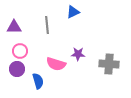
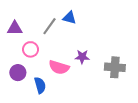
blue triangle: (73, 12) -> (70, 18), moved, turned 40
gray line: (47, 25) -> (49, 26), turned 42
pink circle: (20, 51) -> (31, 49), moved

